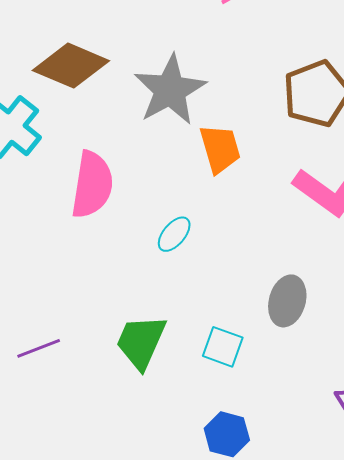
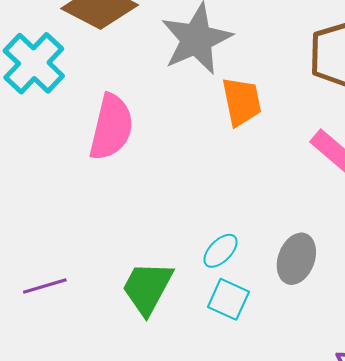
cyan ellipse: (174, 234) -> (221, 251), moved

